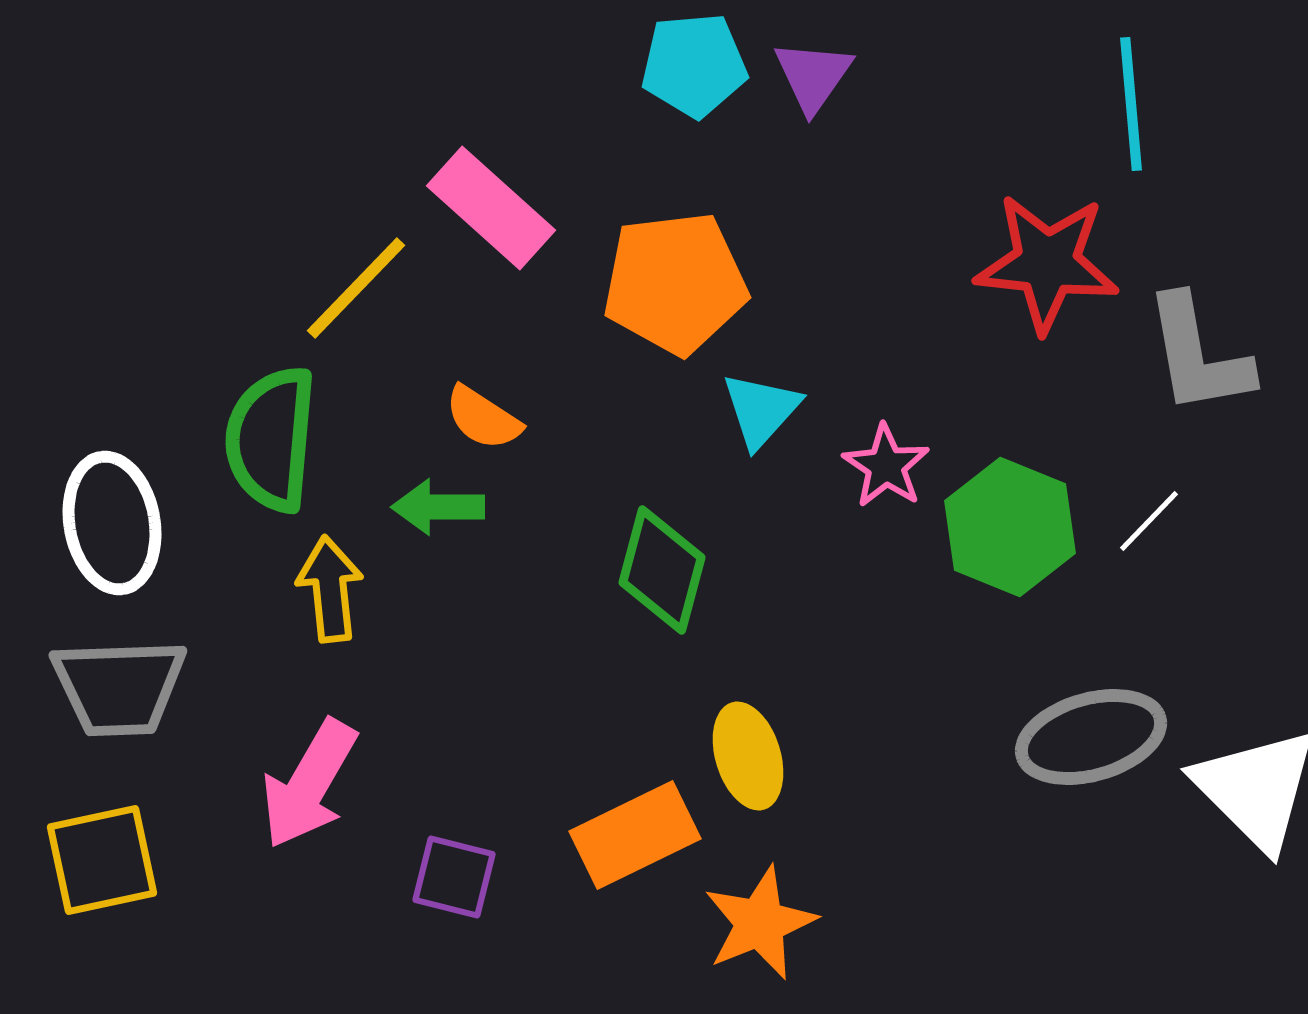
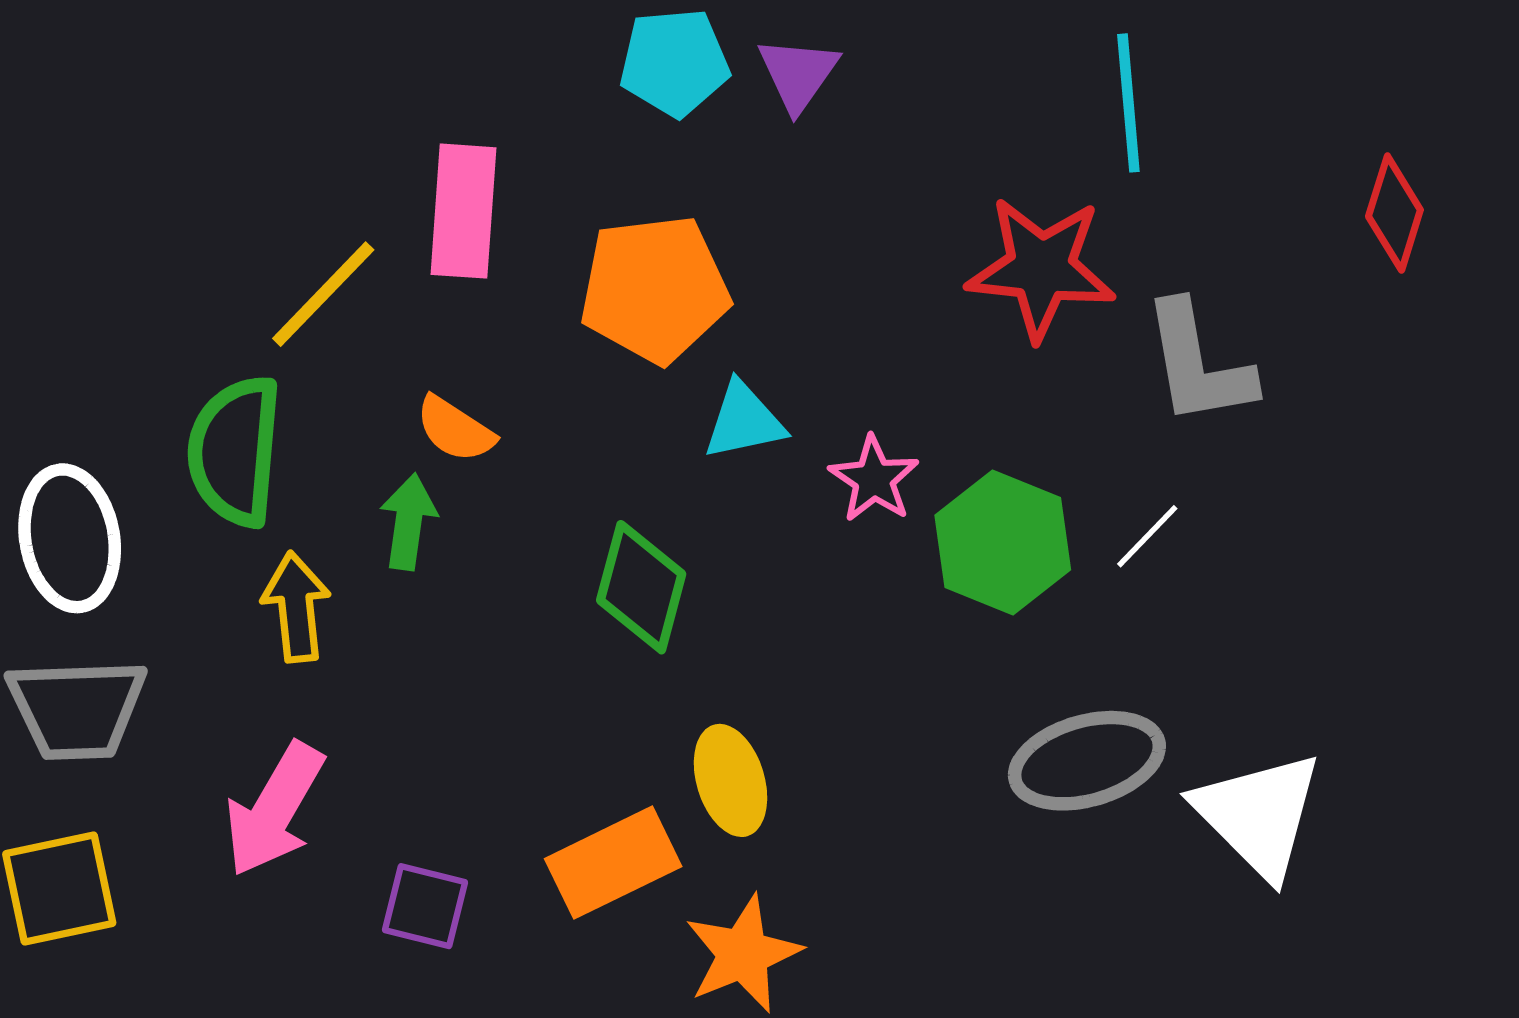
pink rectangle: (491, 208) -> (463, 211), turned 52
cyan triangle: (761, 410) -> (744, 421), turned 36
green arrow: (438, 507) -> (408, 522), turned 98

